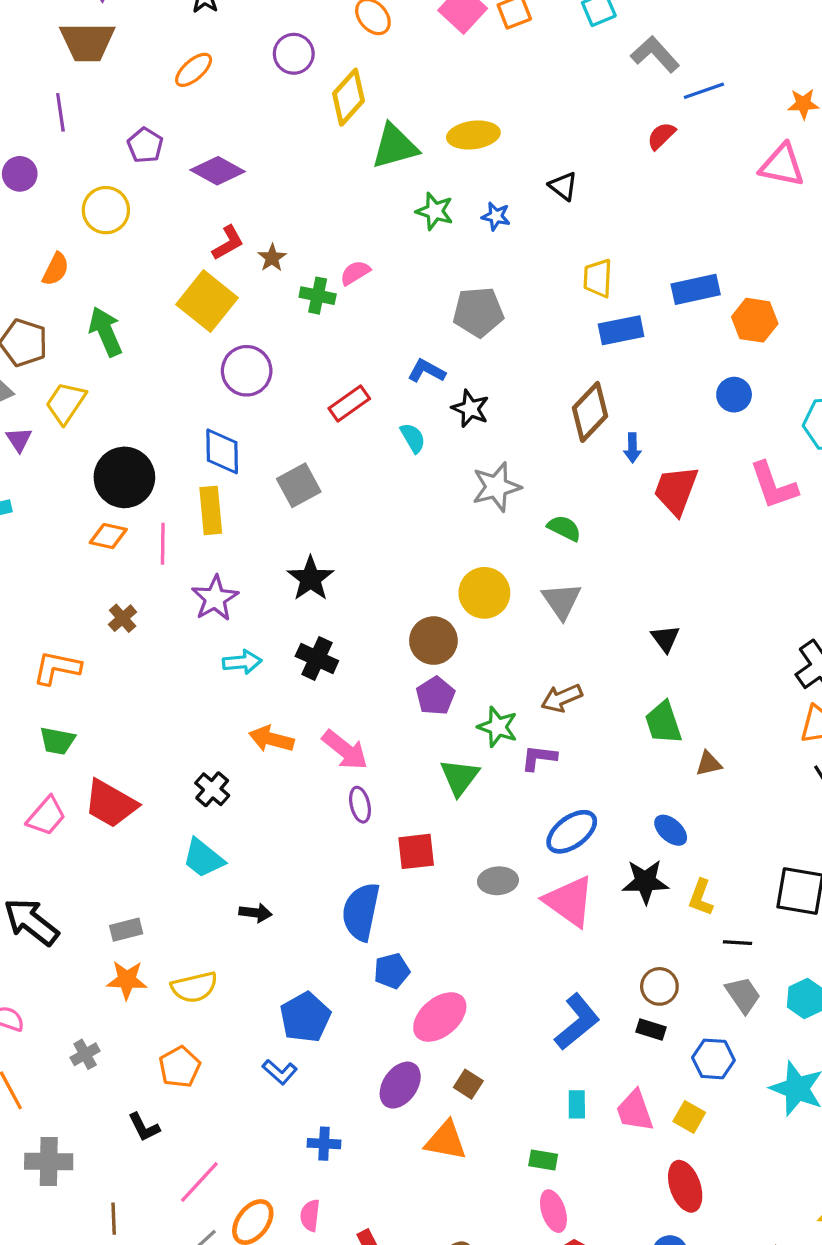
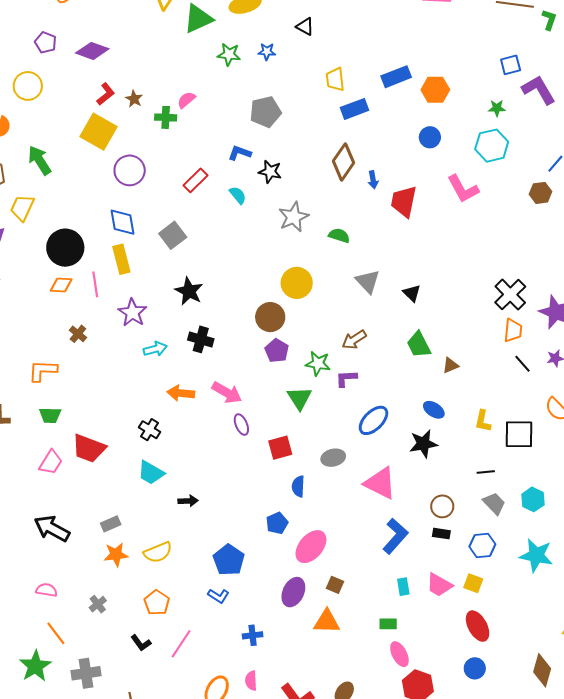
gray triangle: (562, 601) -> (368, 281), moved
yellow L-shape: (701, 897) -> (483, 421), moved
pink triangle: (569, 901) -> (380, 483), moved
blue semicircle: (361, 912) -> (298, 486), moved, size x0.6
pink trapezoid: (635, 1111) -> (439, 585), turned -32
pink line: (199, 1182) -> (181, 644), moved

